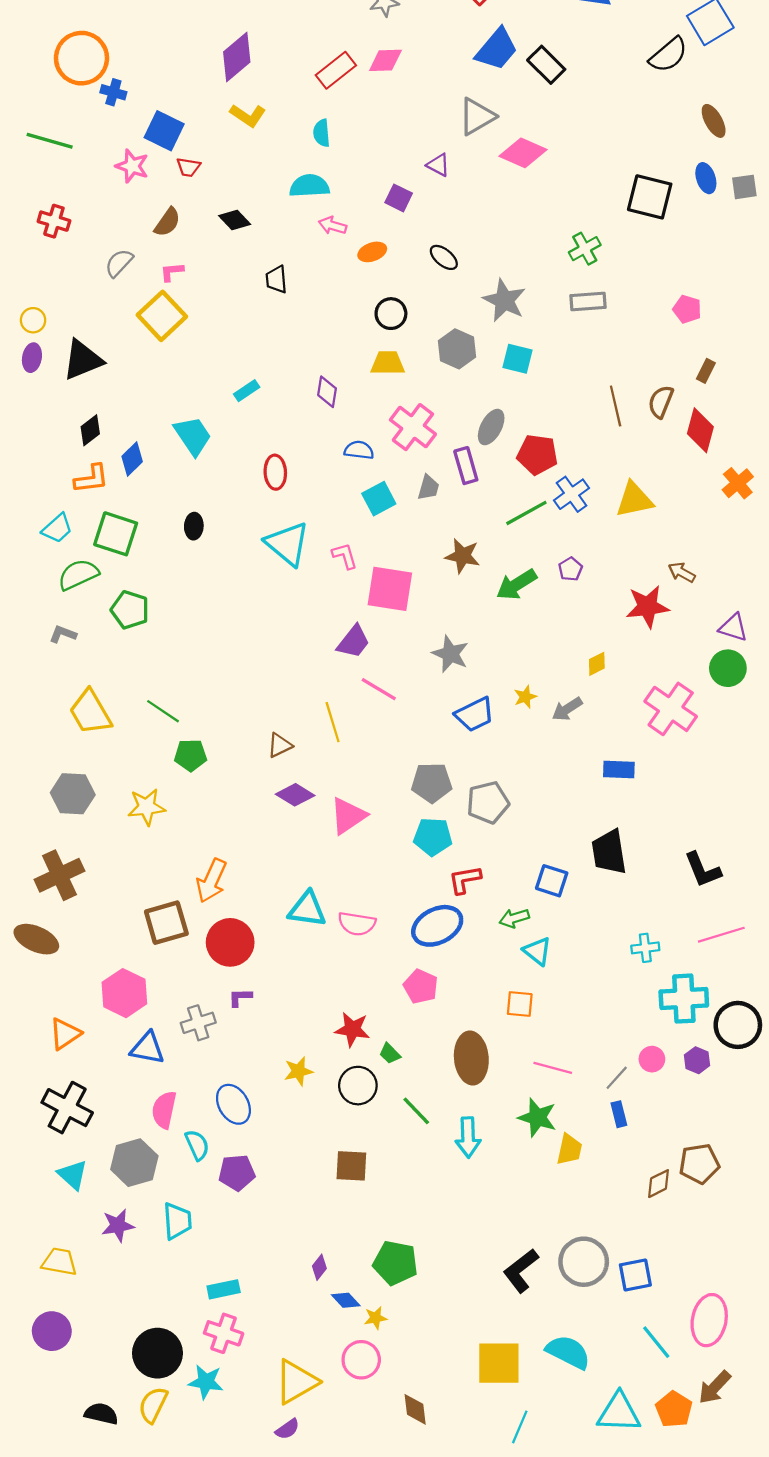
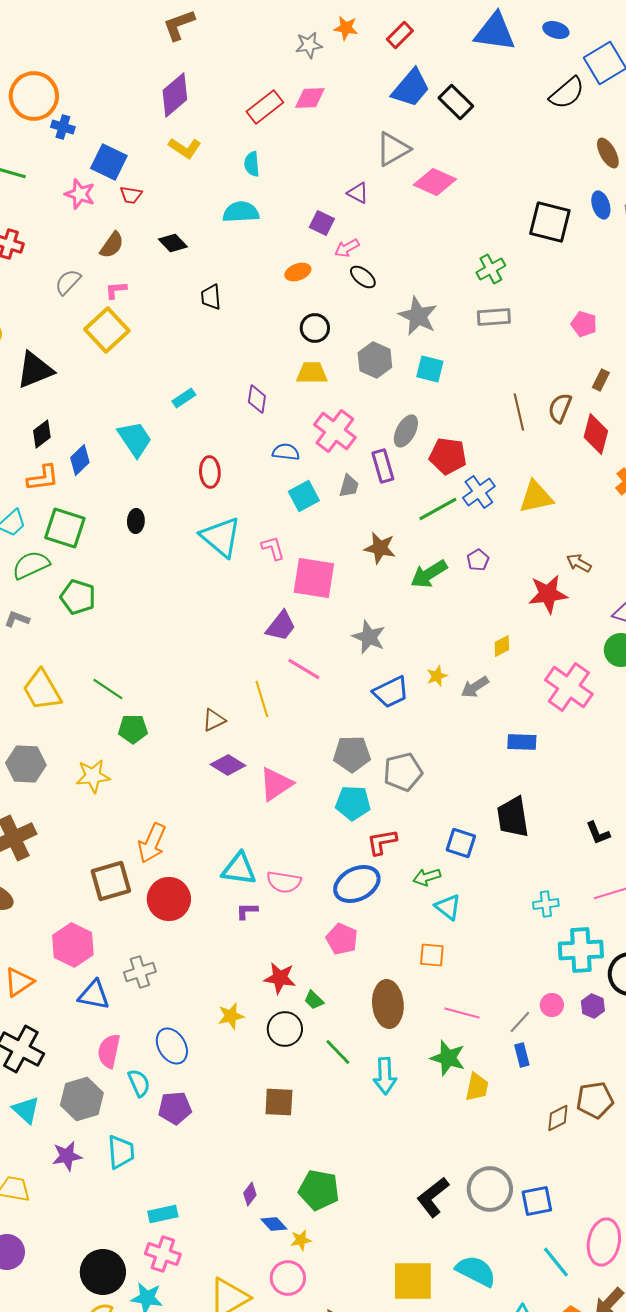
pink arrow: (333, 226) -> (347, 248), moved, turned -45
black L-shape: (703, 870) -> (598, 833), size x0.7
purple L-shape: (240, 997) -> (247, 911), moved

